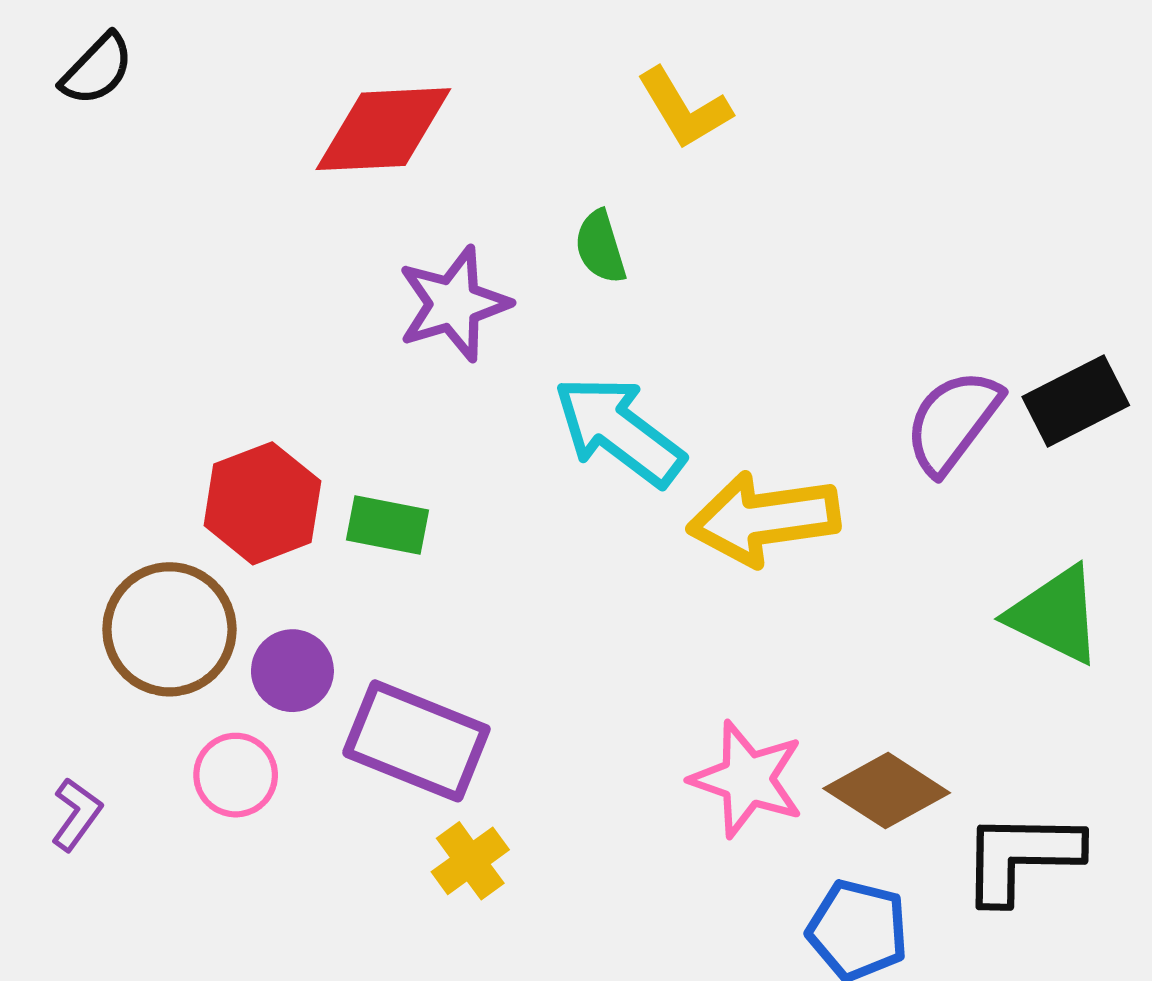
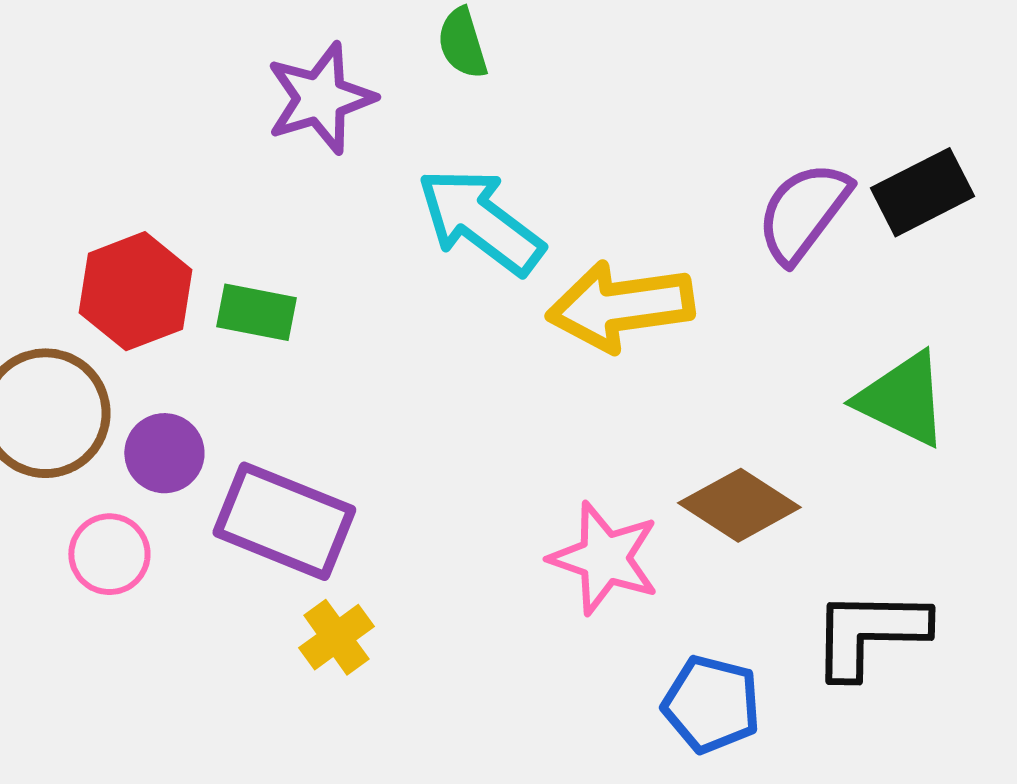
brown diamond: (887, 791) -> (739, 505), moved

